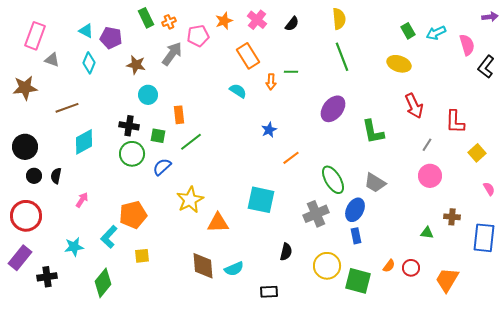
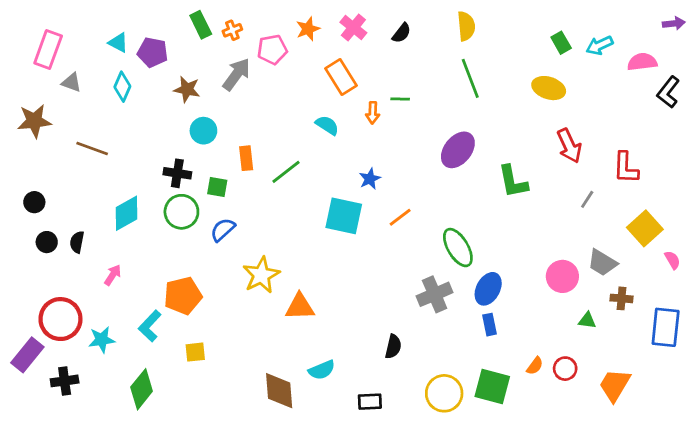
pink semicircle: (467, 45) -> (642, 62), turned -80
brown line: (67, 108) -> (92, 149), turned 40
cyan diamond: (84, 142) -> (126, 213), moved
green line: (191, 142) -> (286, 172), moved
black circle: (25, 147) -> (34, 202), size x0.6
yellow square: (477, 153) -> (645, 228), moved, size x1.4
pink circle: (430, 176) -> (562, 276), moved
gray trapezoid: (375, 183) -> (602, 263), moved
cyan square: (261, 200) -> (344, 216), moved
red circle: (26, 216) -> (60, 319), moved
brown diamond: (203, 266) -> (279, 391), moved
yellow circle: (327, 266) -> (444, 393), moved

